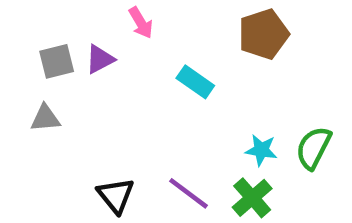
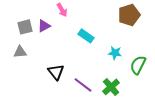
brown pentagon: (264, 34) -> (129, 15), moved
cyan star: (261, 150) -> (115, 53), moved
black triangle: (116, 196) -> (56, 72), moved

